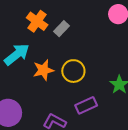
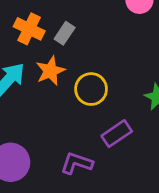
orange star: (43, 70) -> (50, 71), moved

